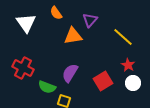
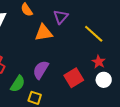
green semicircle: (47, 87) -> (18, 84), turned -78

